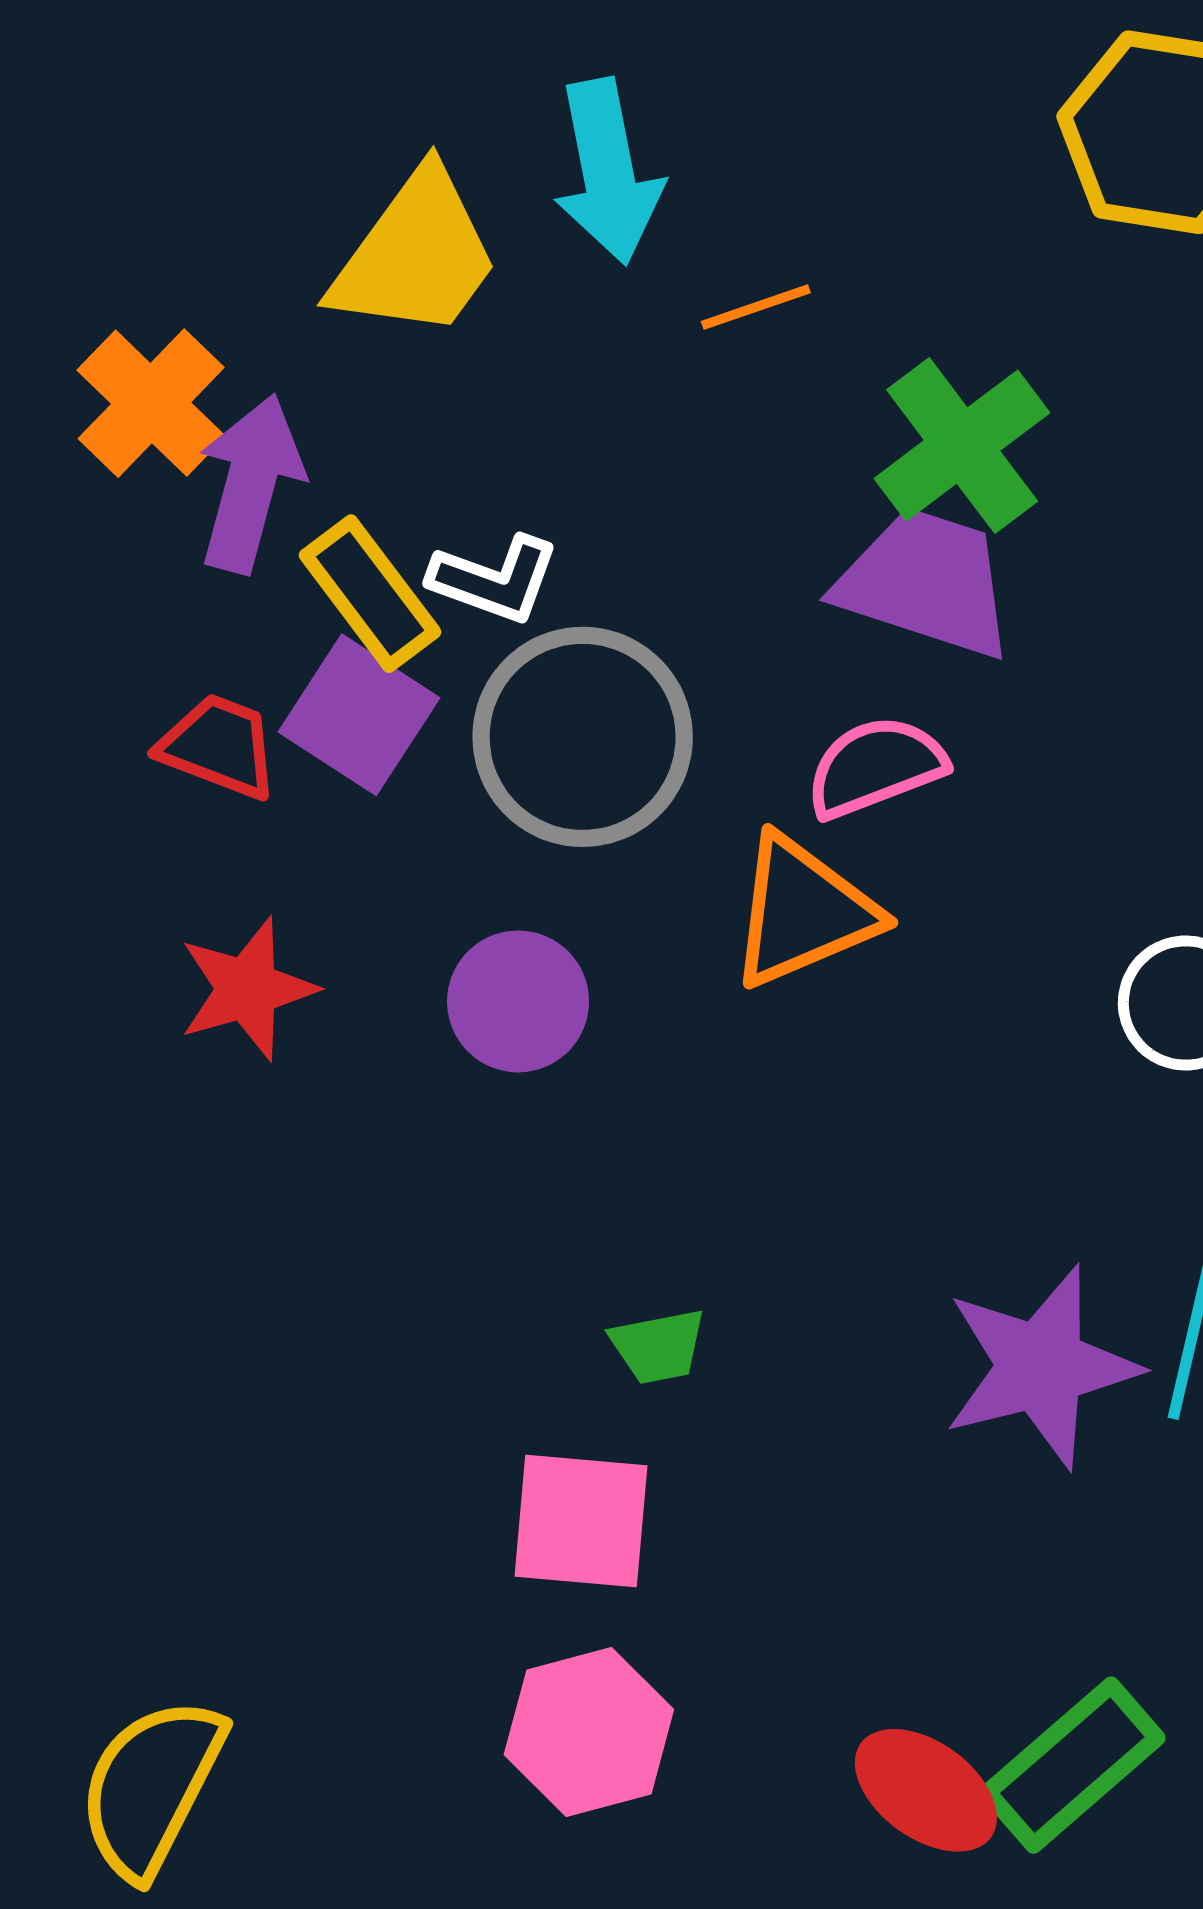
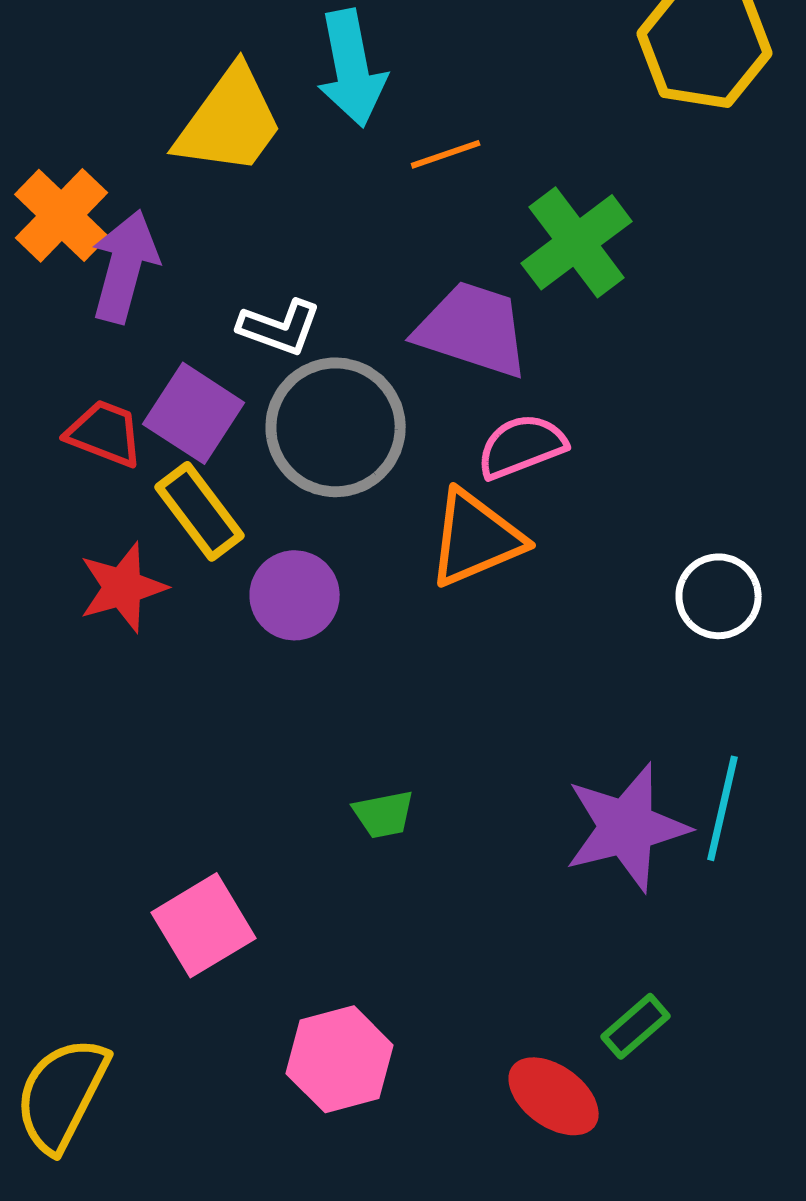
purple trapezoid: (926, 583) -> (473, 329), moved
yellow rectangle: (370, 594) -> (200, 511), moved
pink square: (581, 1521) -> (204, 925), moved, turned -36
green rectangle: (1072, 1765) -> (636, 1026), moved, size x0.6

